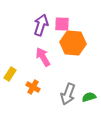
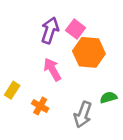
pink square: (62, 24) -> (76, 29), turned 35
green semicircle: (89, 97) -> (108, 97), moved

